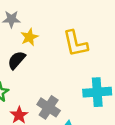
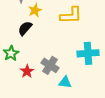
yellow L-shape: (75, 43) -> (71, 15), turned -80

